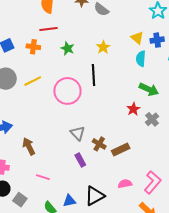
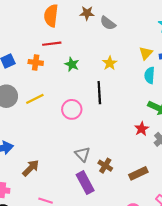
yellow triangle: (137, 38) -> (146, 53), turned 32
pink circle: (67, 91) -> (72, 109), size x0.7
brown arrow: (29, 146) -> (31, 168), turned 72
brown rectangle: (121, 150) -> (138, 173), moved
purple rectangle: (80, 160) -> (85, 183), size x1.5

